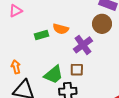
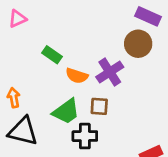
orange semicircle: (61, 29) -> (77, 76), moved
green rectangle: (41, 35) -> (52, 55), turned 48

